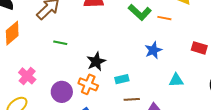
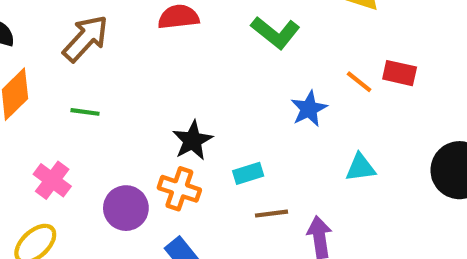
orange line: (164, 18) -> (359, 82), moved, turned 32
green line: (60, 43) -> (85, 112), moved
red rectangle: (199, 48) -> (400, 73), moved

